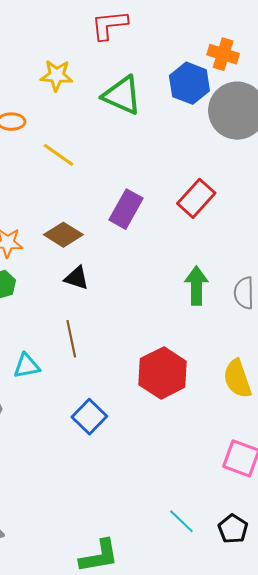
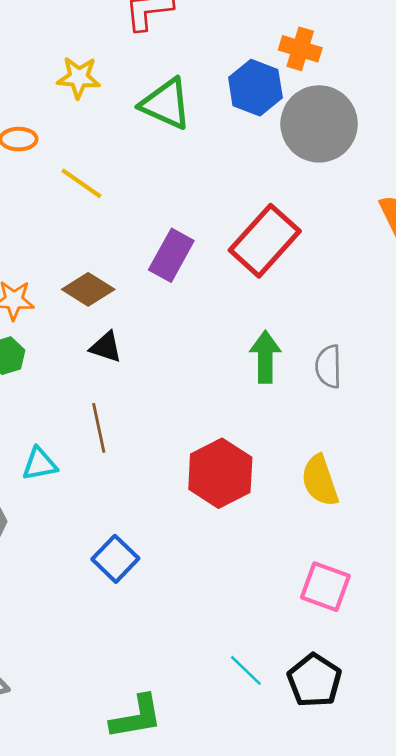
red rectangle: (196, 198) -> (265, 241), size x1.4
blue square: (89, 417) -> (115, 559), moved
black pentagon: (233, 529) -> (314, 680), size x1.4

